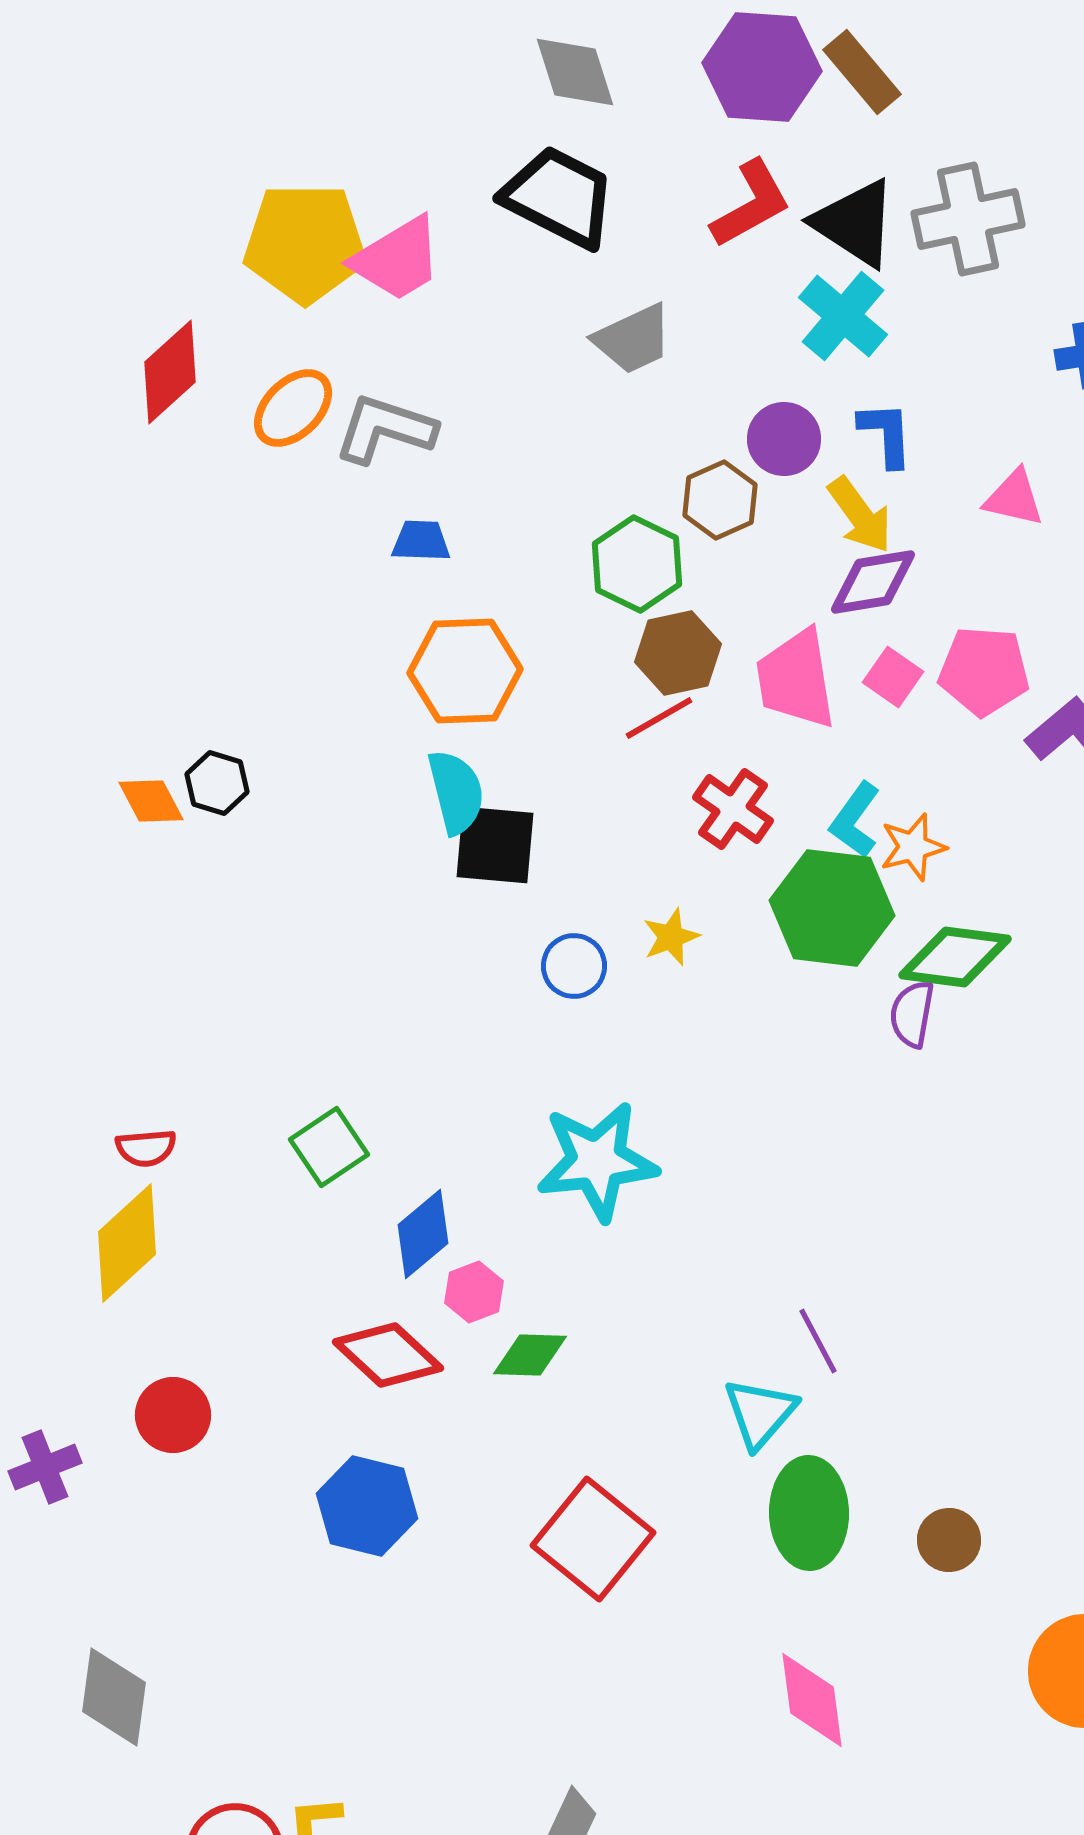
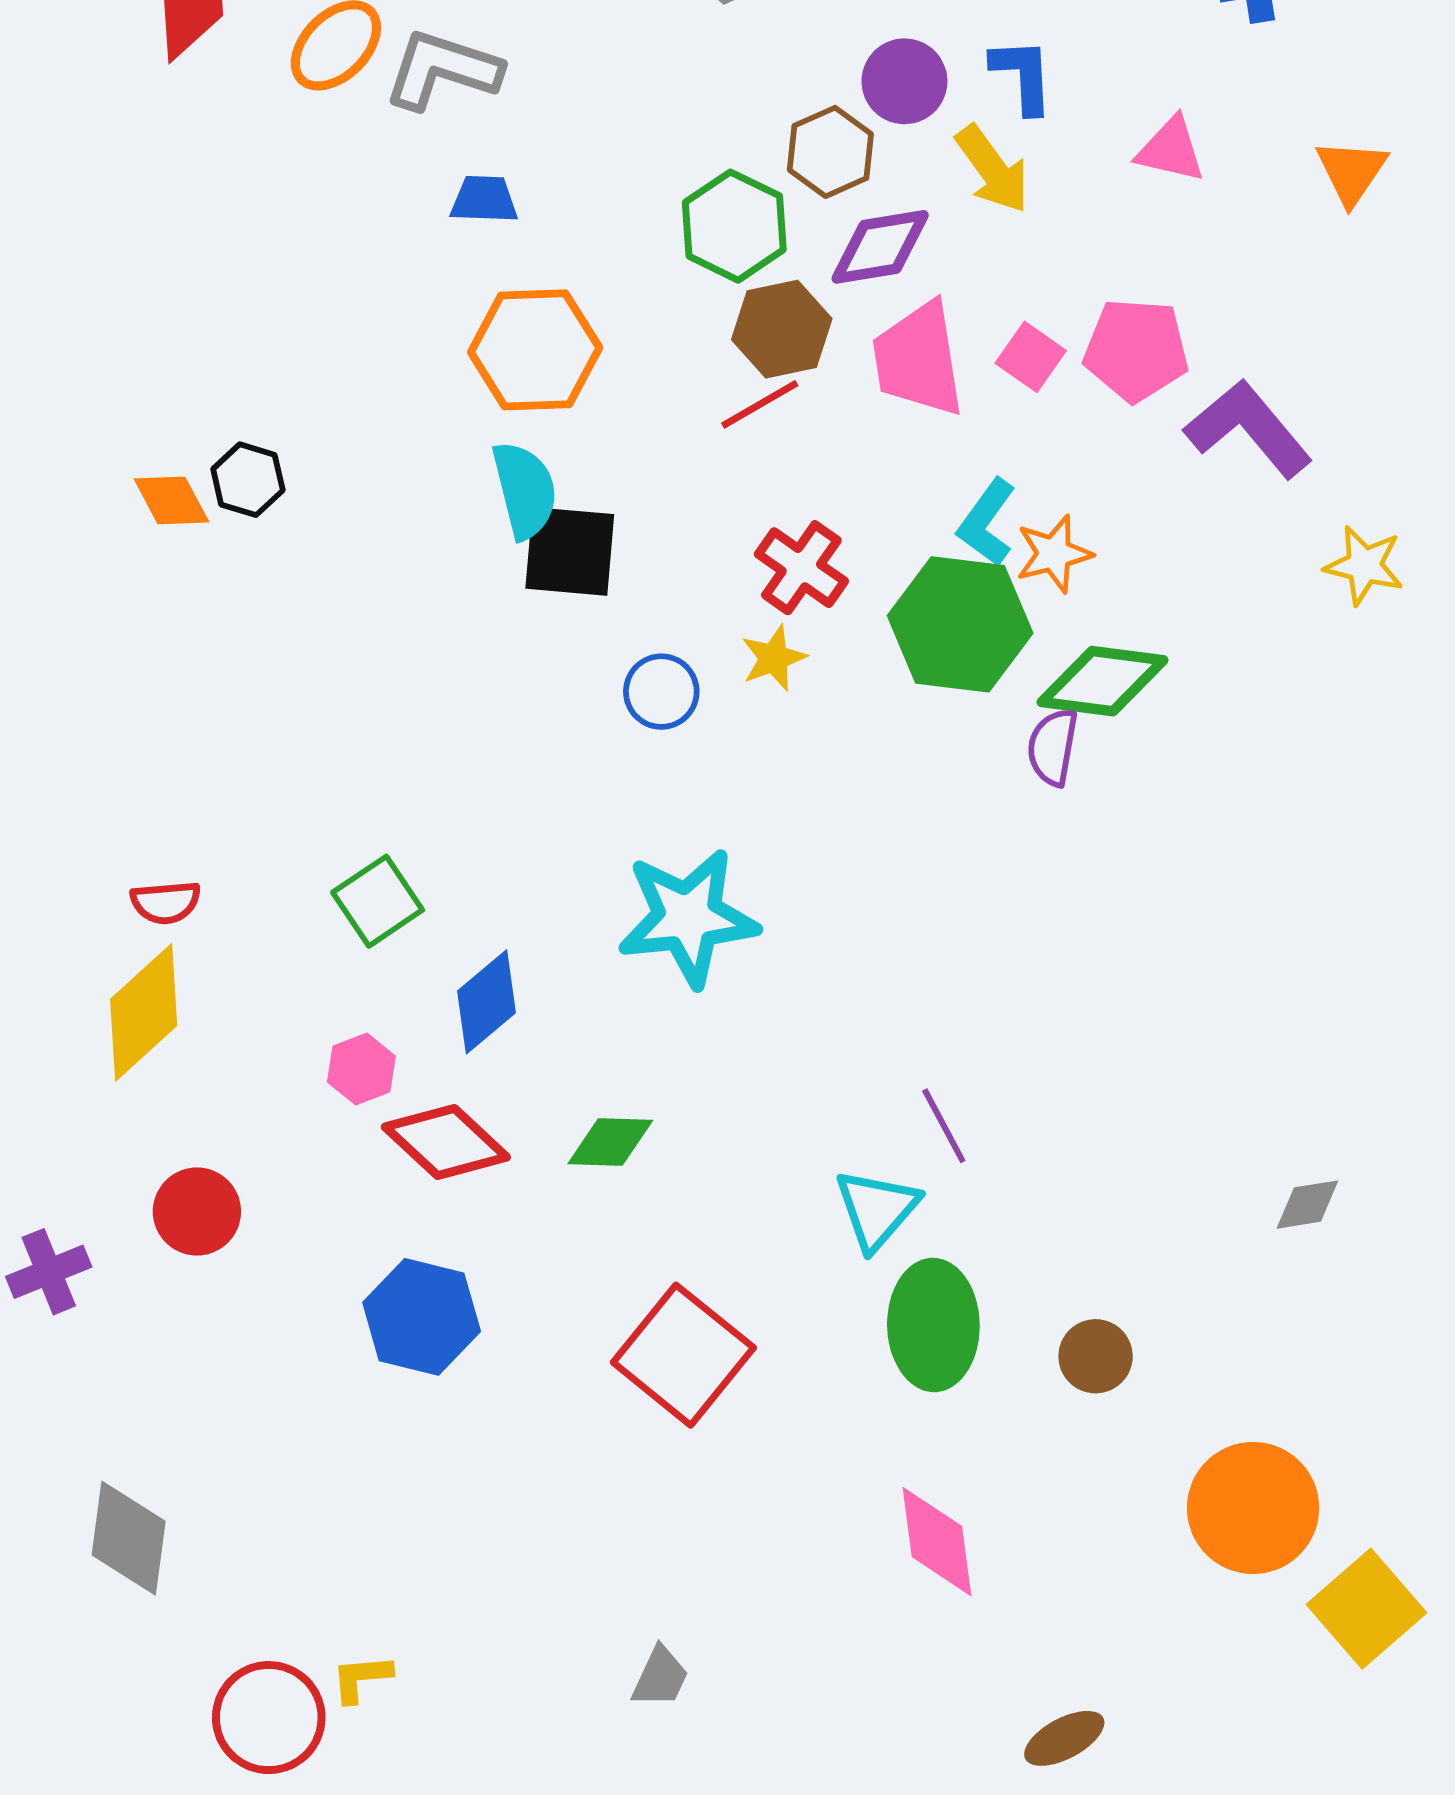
purple diamond: (873, 582) -> (880, 247), moved
red cross: (733, 809) -> (801, 568), moved
pink hexagon: (474, 1292) -> (361, 1069), moved

